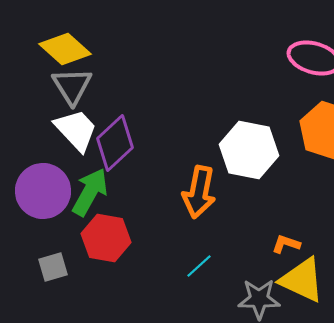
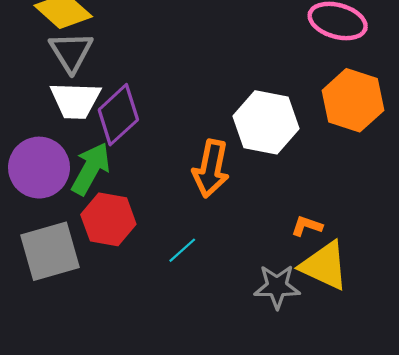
white trapezoid: (76, 130) -> (75, 100), turned 135
cyan line: (199, 266) -> (182, 250), moved
gray square: (53, 267) -> (50, 251), size x1.8

